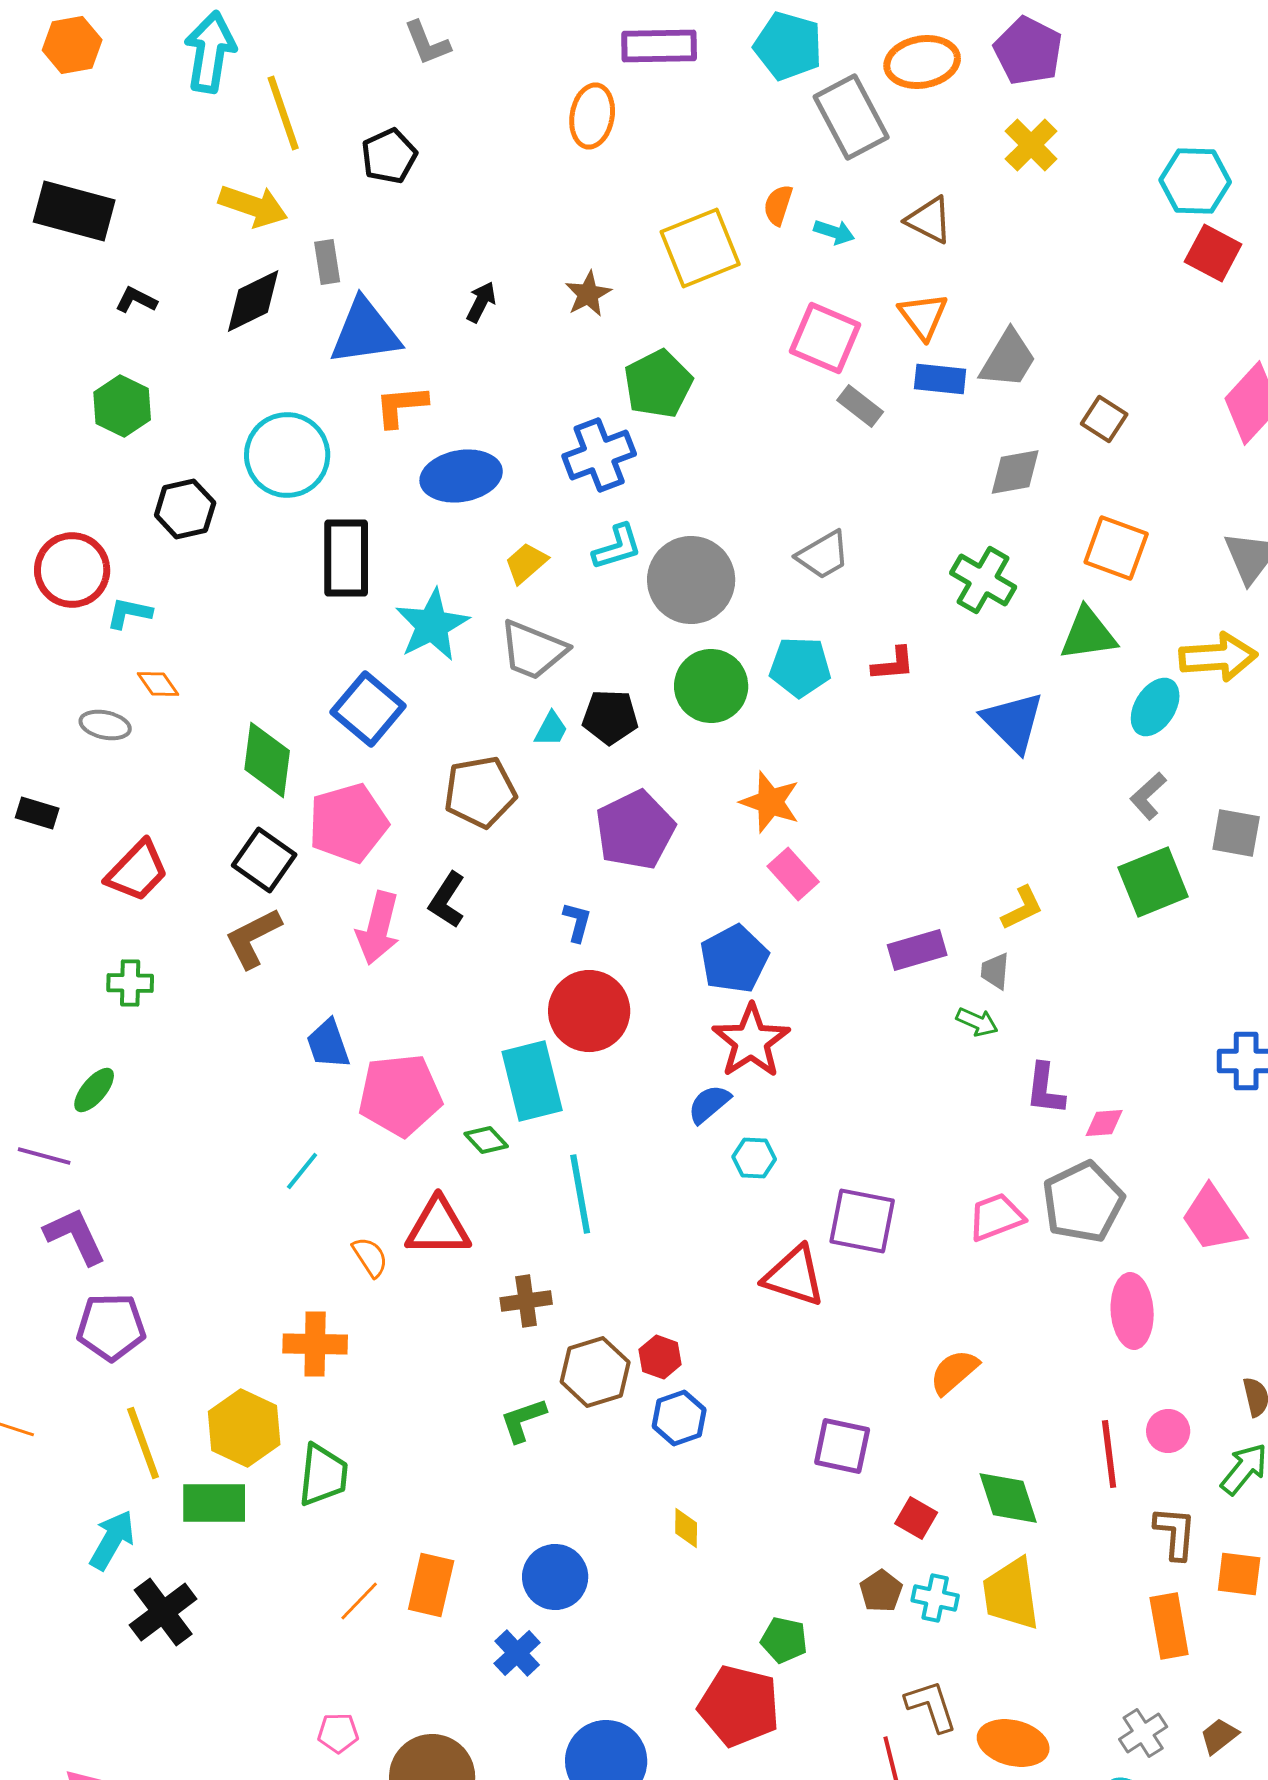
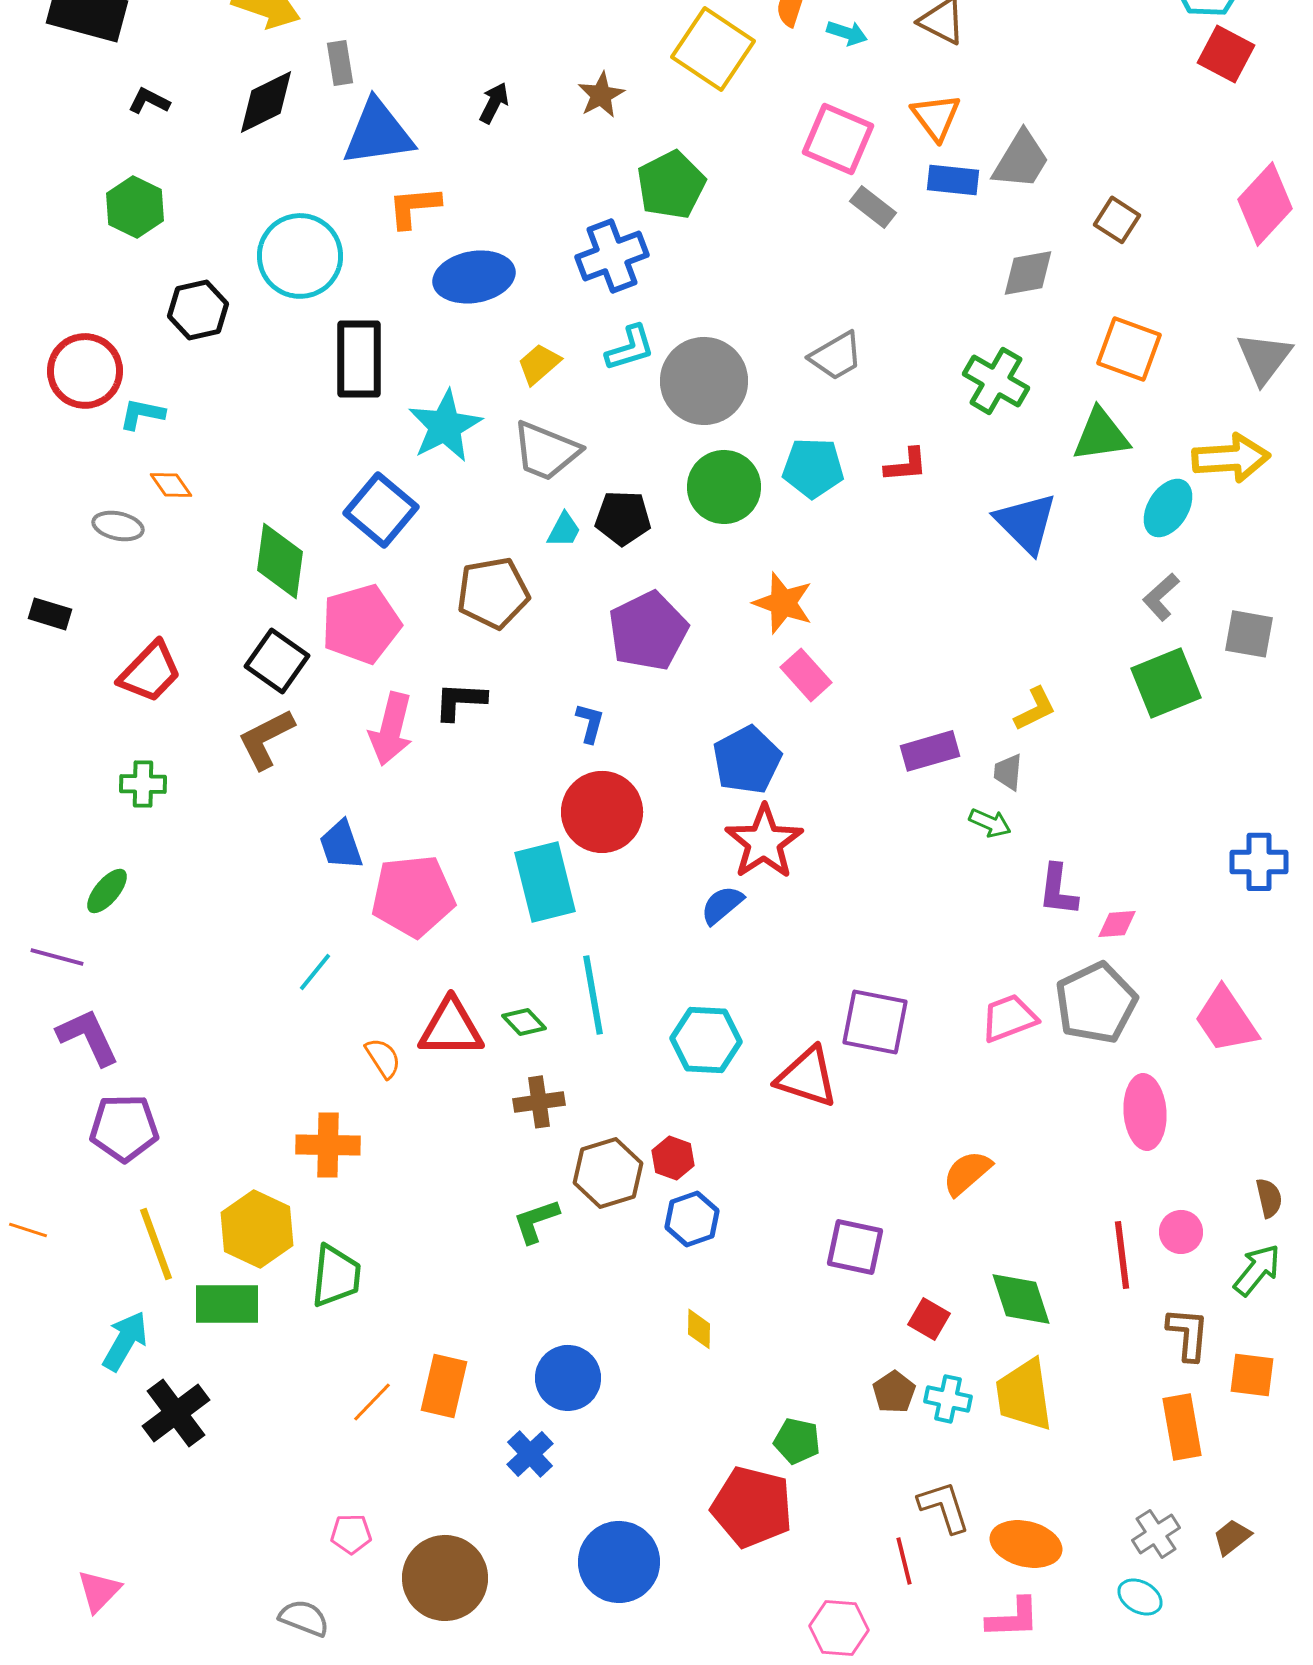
yellow square: (700, 248) -> (713, 49), turned -34
black L-shape: (447, 900) -> (460, 701), turned 60
green diamond: (486, 1140) -> (524, 1022), moved
cyan hexagon: (754, 1158) -> (706, 1040), moved, size x1.6

